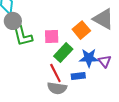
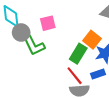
orange square: (81, 30) -> (92, 40), moved
pink square: (52, 36) -> (48, 23), moved

